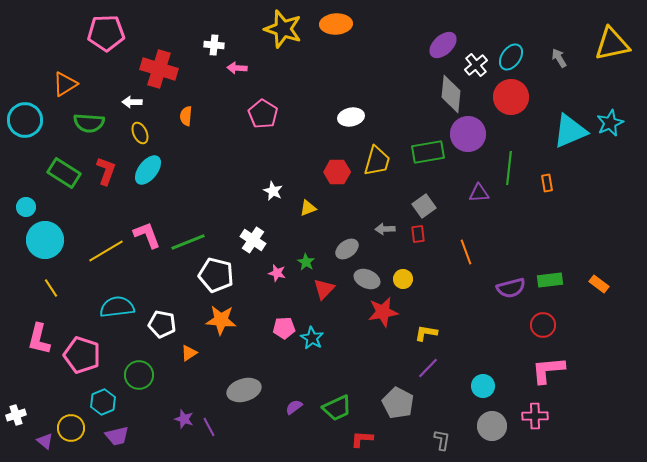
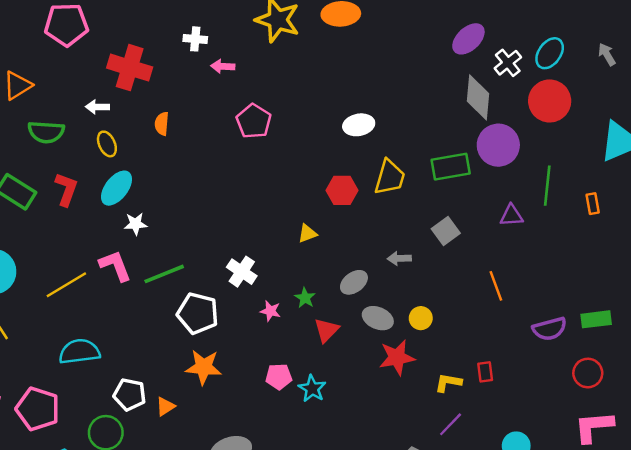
white star: (273, 191) -> (136, 224), moved, turned -30
red rectangle: (418, 234) -> (485, 372), moved
white pentagon: (162, 324) -> (130, 394), moved

